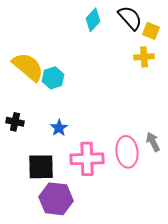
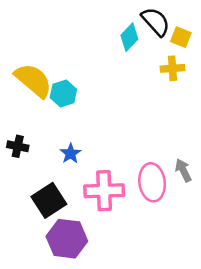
cyan diamond: (93, 20) -> (129, 37), moved
black square: (41, 167) -> (49, 200), turned -32

